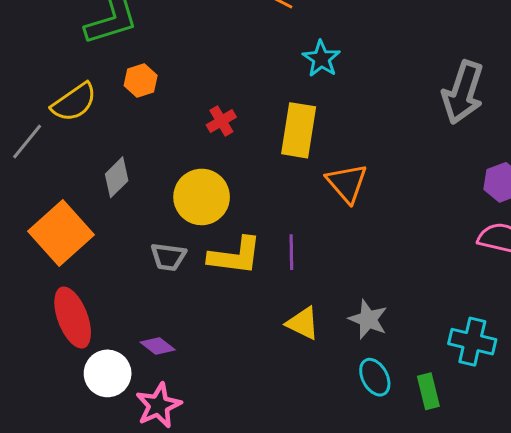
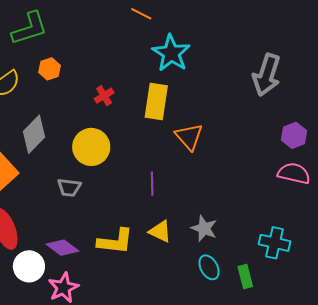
cyan star: (321, 59) -> (171, 53), size x1.5
gray diamond: (117, 177) -> (34, 134), size x1.4
yellow L-shape: (235, 256) -> (115, 241), moved
purple diamond: (158, 346) -> (63, 248), size x1.4

